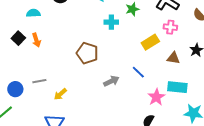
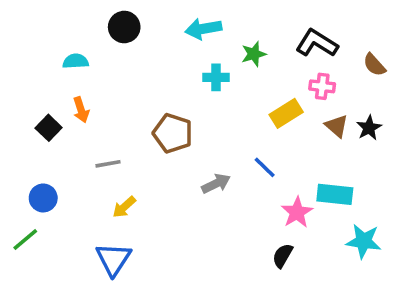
black square: (18, 38) -> (49, 128), moved
brown triangle: (173, 58) -> (337, 126), moved, turned 32
gray line: (39, 81) -> (108, 164), moved

